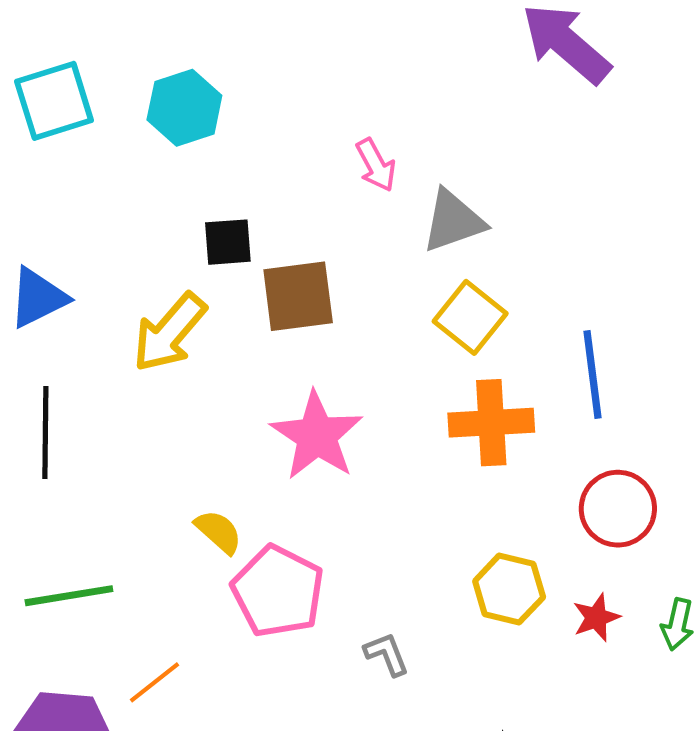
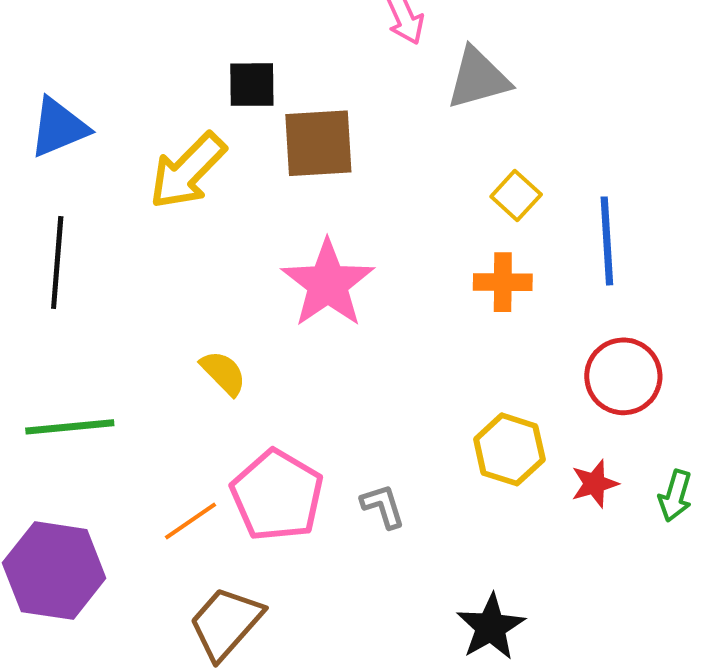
yellow square: (470, 317) -> (516, 195), moved, size x0.7
orange cross: (491, 423) -> (503, 282), size x0.7
pink pentagon: (278, 591) -> (277, 495), moved
orange line: (154, 682) -> (190, 521), moved

